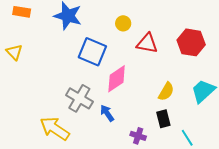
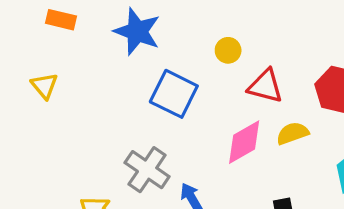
pink diamond: (117, 79) -> (244, 142), moved
yellow semicircle: (166, 92) -> (292, 133), moved, turned -144

